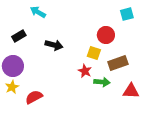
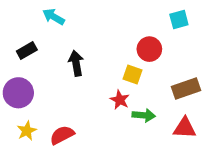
black arrow: (54, 45) -> (76, 63), turned -114
brown rectangle: (118, 63) -> (186, 89), moved
yellow star: (12, 87) -> (27, 131), moved
red semicircle: (34, 97) -> (62, 135), moved

